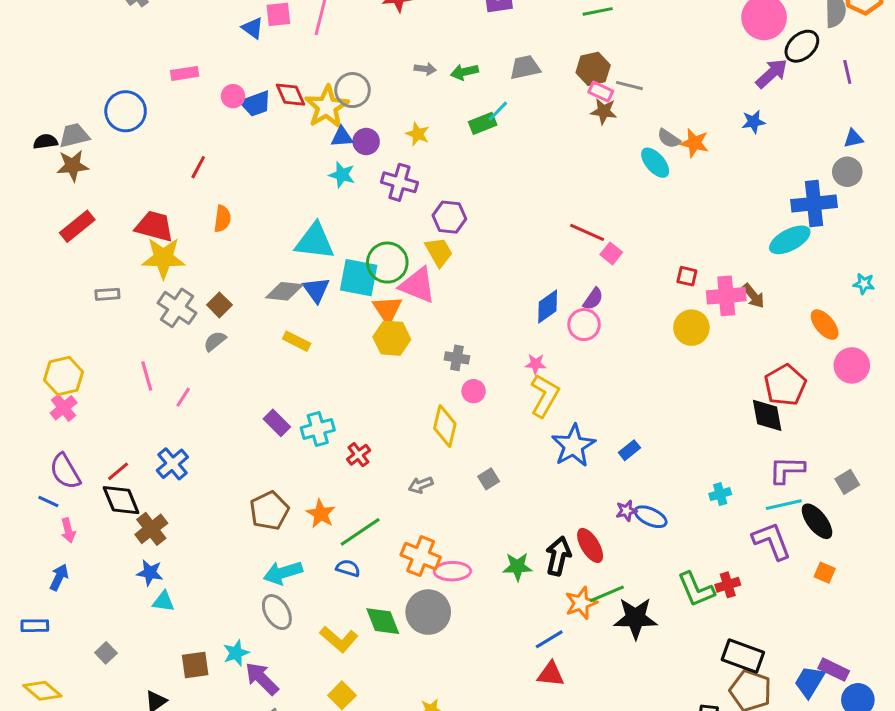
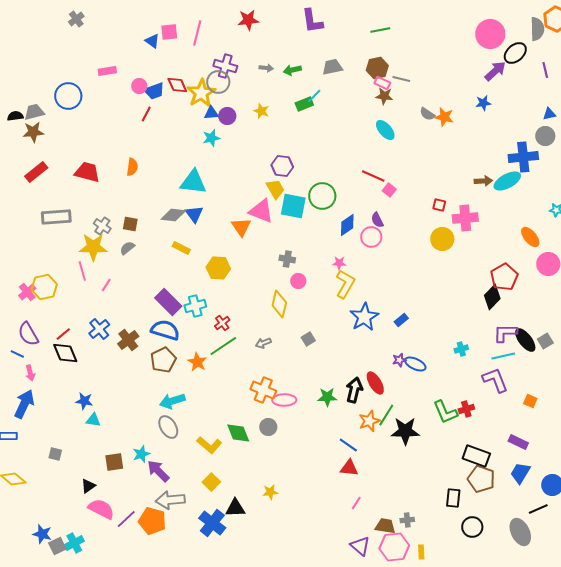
cyan ellipse: (655, 163) -> (385, 130), moved
red line: (198, 167) -> (146, 114), moved
cyan star: (342, 175) -> (211, 138), turned -30
purple cross: (399, 182) -> (225, 66), moved
yellow star: (163, 258) -> (93, 247), moved
green circle: (387, 263) -> (322, 196), moved
cyan square: (359, 278) -> (293, 206), moved
gray rectangle: (107, 294) -> (56, 217), size x1.8
brown arrow: (753, 296) -> (483, 181), moved, turned -54
purple semicircle: (593, 299) -> (377, 220), turned 119
brown square: (219, 305) -> (130, 224), turned -35
gray cross: (177, 308) -> (102, 226), size x0.7
yellow hexagon: (392, 338) -> (218, 268), moved
yellow hexagon: (64, 376) -> (44, 287), moved
black diamond: (767, 415) -> (492, 297), turned 55
purple rectangle: (277, 423) -> (168, 302), size x1.5
black ellipse: (817, 521) -> (525, 340), moved
brown cross: (151, 529) -> (128, 340), moved
green line: (360, 532) -> (223, 346), moved
blue semicircle: (348, 568) -> (165, 330), moved, size x1.8
blue arrow: (59, 577) -> (24, 404), size x1.6
green line: (607, 594) -> (386, 415), turned -35
gray circle: (428, 612) -> (268, 427), size x0.6
blue line: (549, 639) -> (348, 445), turned 66
gray square: (106, 653) -> (55, 454), turned -32
purple rectangle: (834, 670) -> (518, 442), moved

